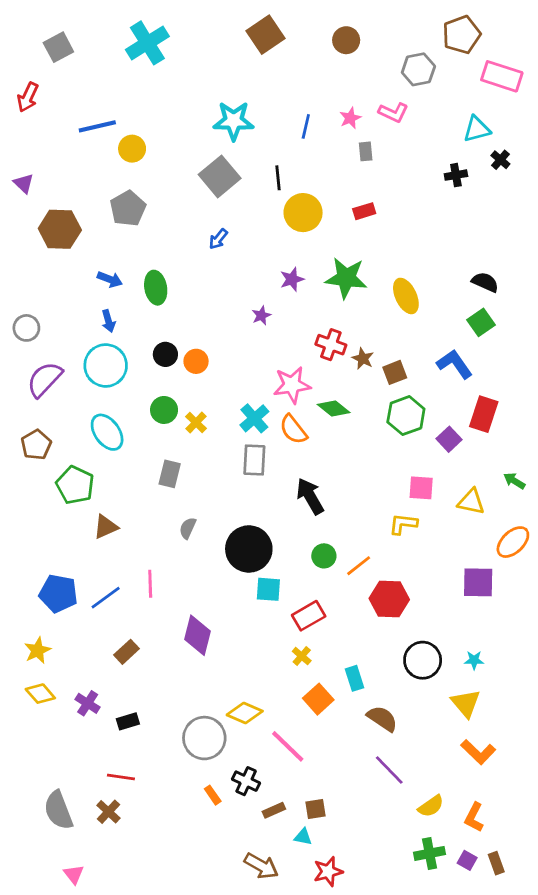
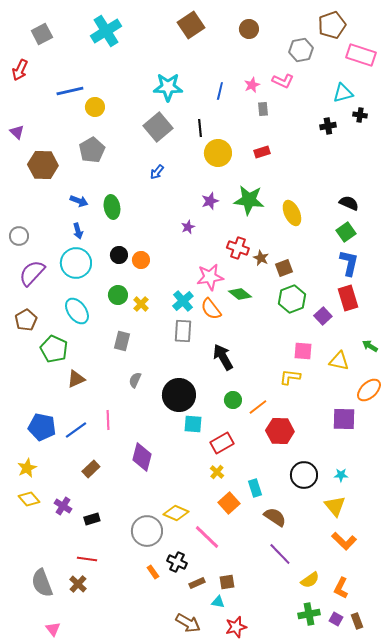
black cross: (500, 160) -> (360, 115), turned -32
blue L-shape: (455, 364) -> (349, 263), moved, turned 48
red rectangle: (484, 414) -> (348, 298), turned -35

